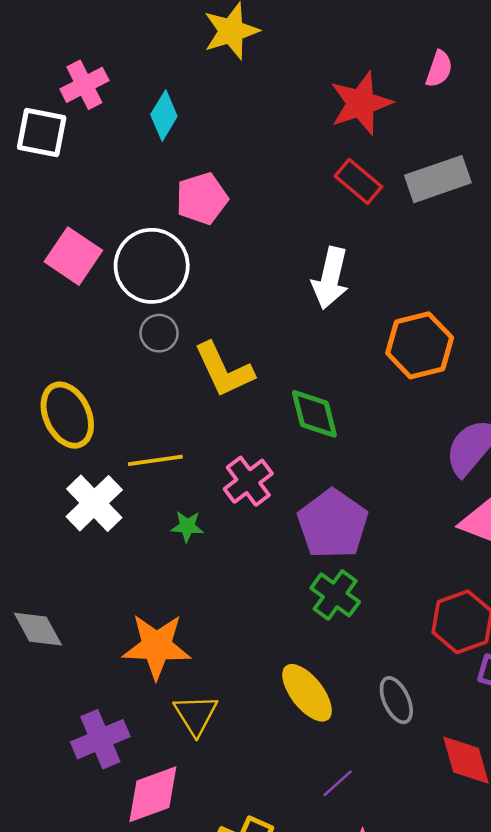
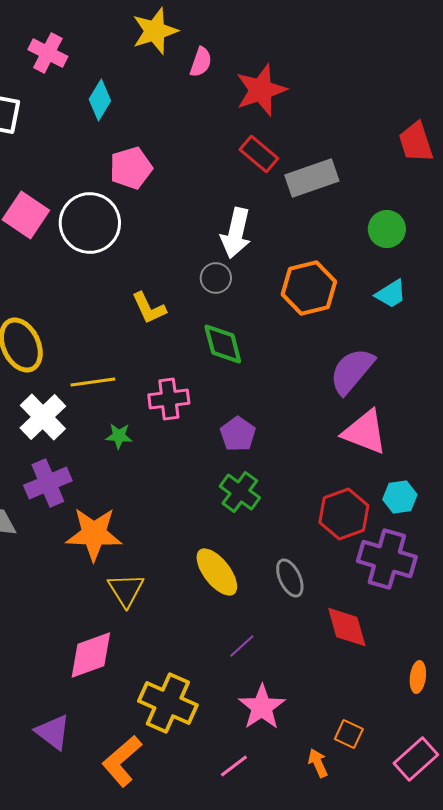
pink semicircle: (439, 69) -> (201, 62), moved
pink cross: (84, 85) -> (48, 53), moved, turned -36
gray rectangle: (438, 179) -> (312, 178), moved
gray circle: (159, 333) -> (216, 278), moved
yellow L-shape: (224, 370) -> (149, 308), size x0.7
pink cross: (248, 481) -> (169, 399), turned 30
purple pentagon: (333, 524) -> (238, 434), size x0.6
purple cross: (100, 739) -> (48, 483), moved

